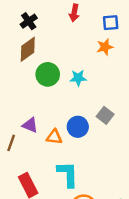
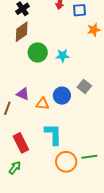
blue square: (111, 23) -> (79, 10), moved
orange star: (105, 47) -> (94, 30), moved

